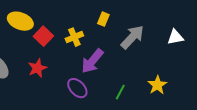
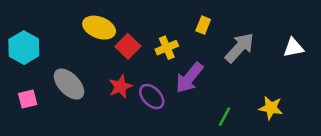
yellow star: (157, 85) -> (271, 108), turned -30
purple ellipse: (77, 88) -> (152, 97), moved

